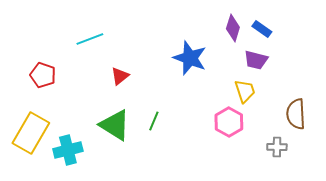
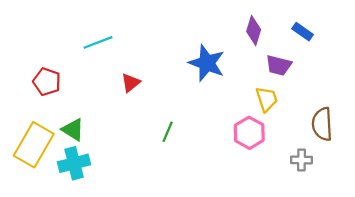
blue rectangle: (262, 29) -> (303, 32), moved
green triangle: (115, 125) -> (73, 130), moved, size x0.7

